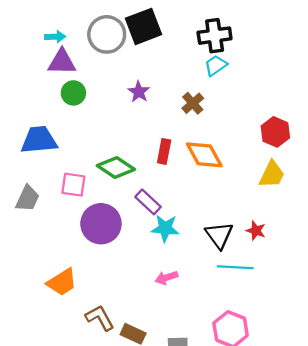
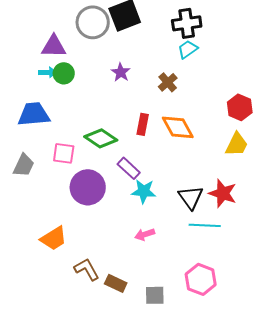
cyan arrow: (55, 37) -> (48, 72), moved
red star: (256, 231) -> (223, 193), size x1.6

